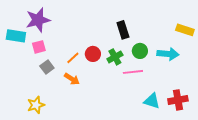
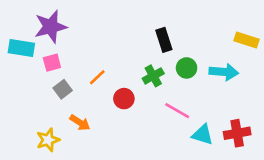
red circle: (93, 54) -> (124, 99), moved
pink line: (133, 72) -> (177, 111), moved, turned 36
orange arrow: (72, 79) -> (80, 123), moved

